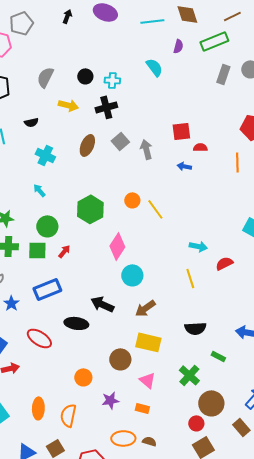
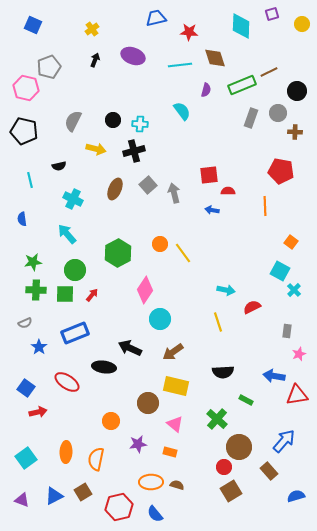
brown line: (232, 16) -> (269, 72), moved
cyan arrow: (39, 190) -> (67, 234), size x1.5

